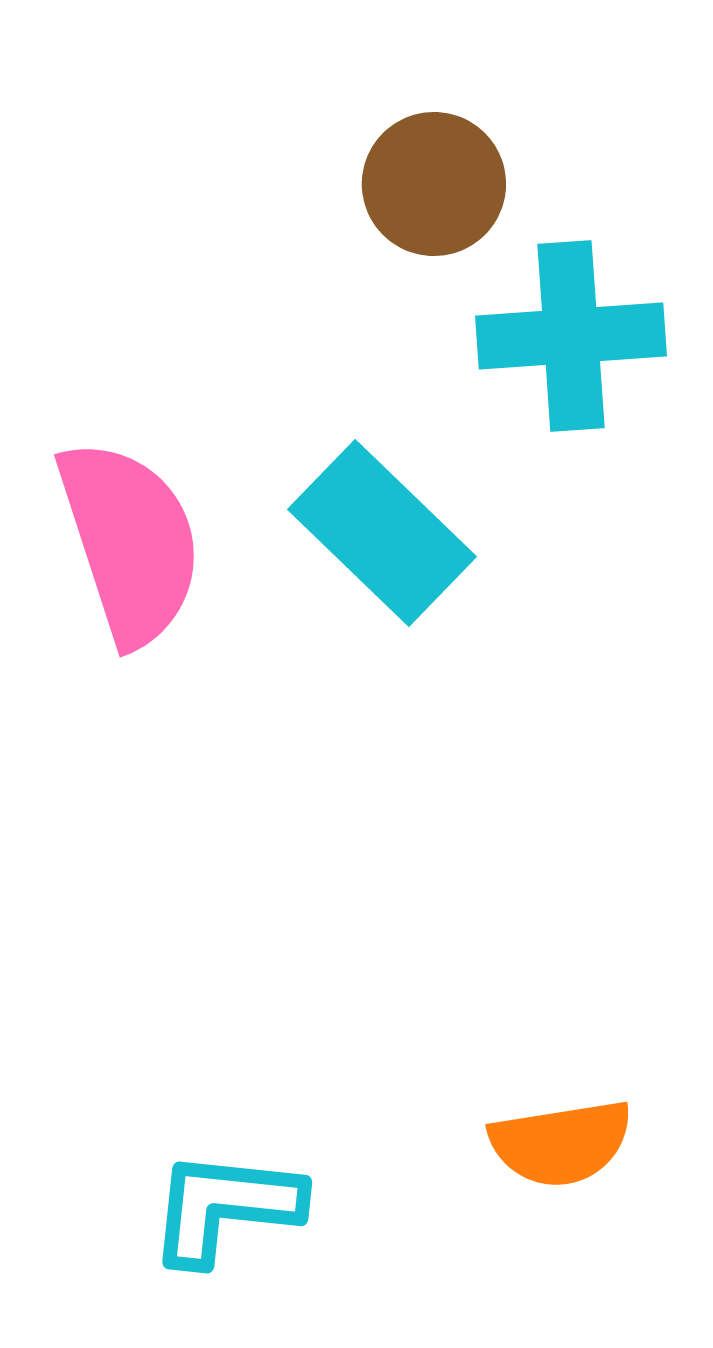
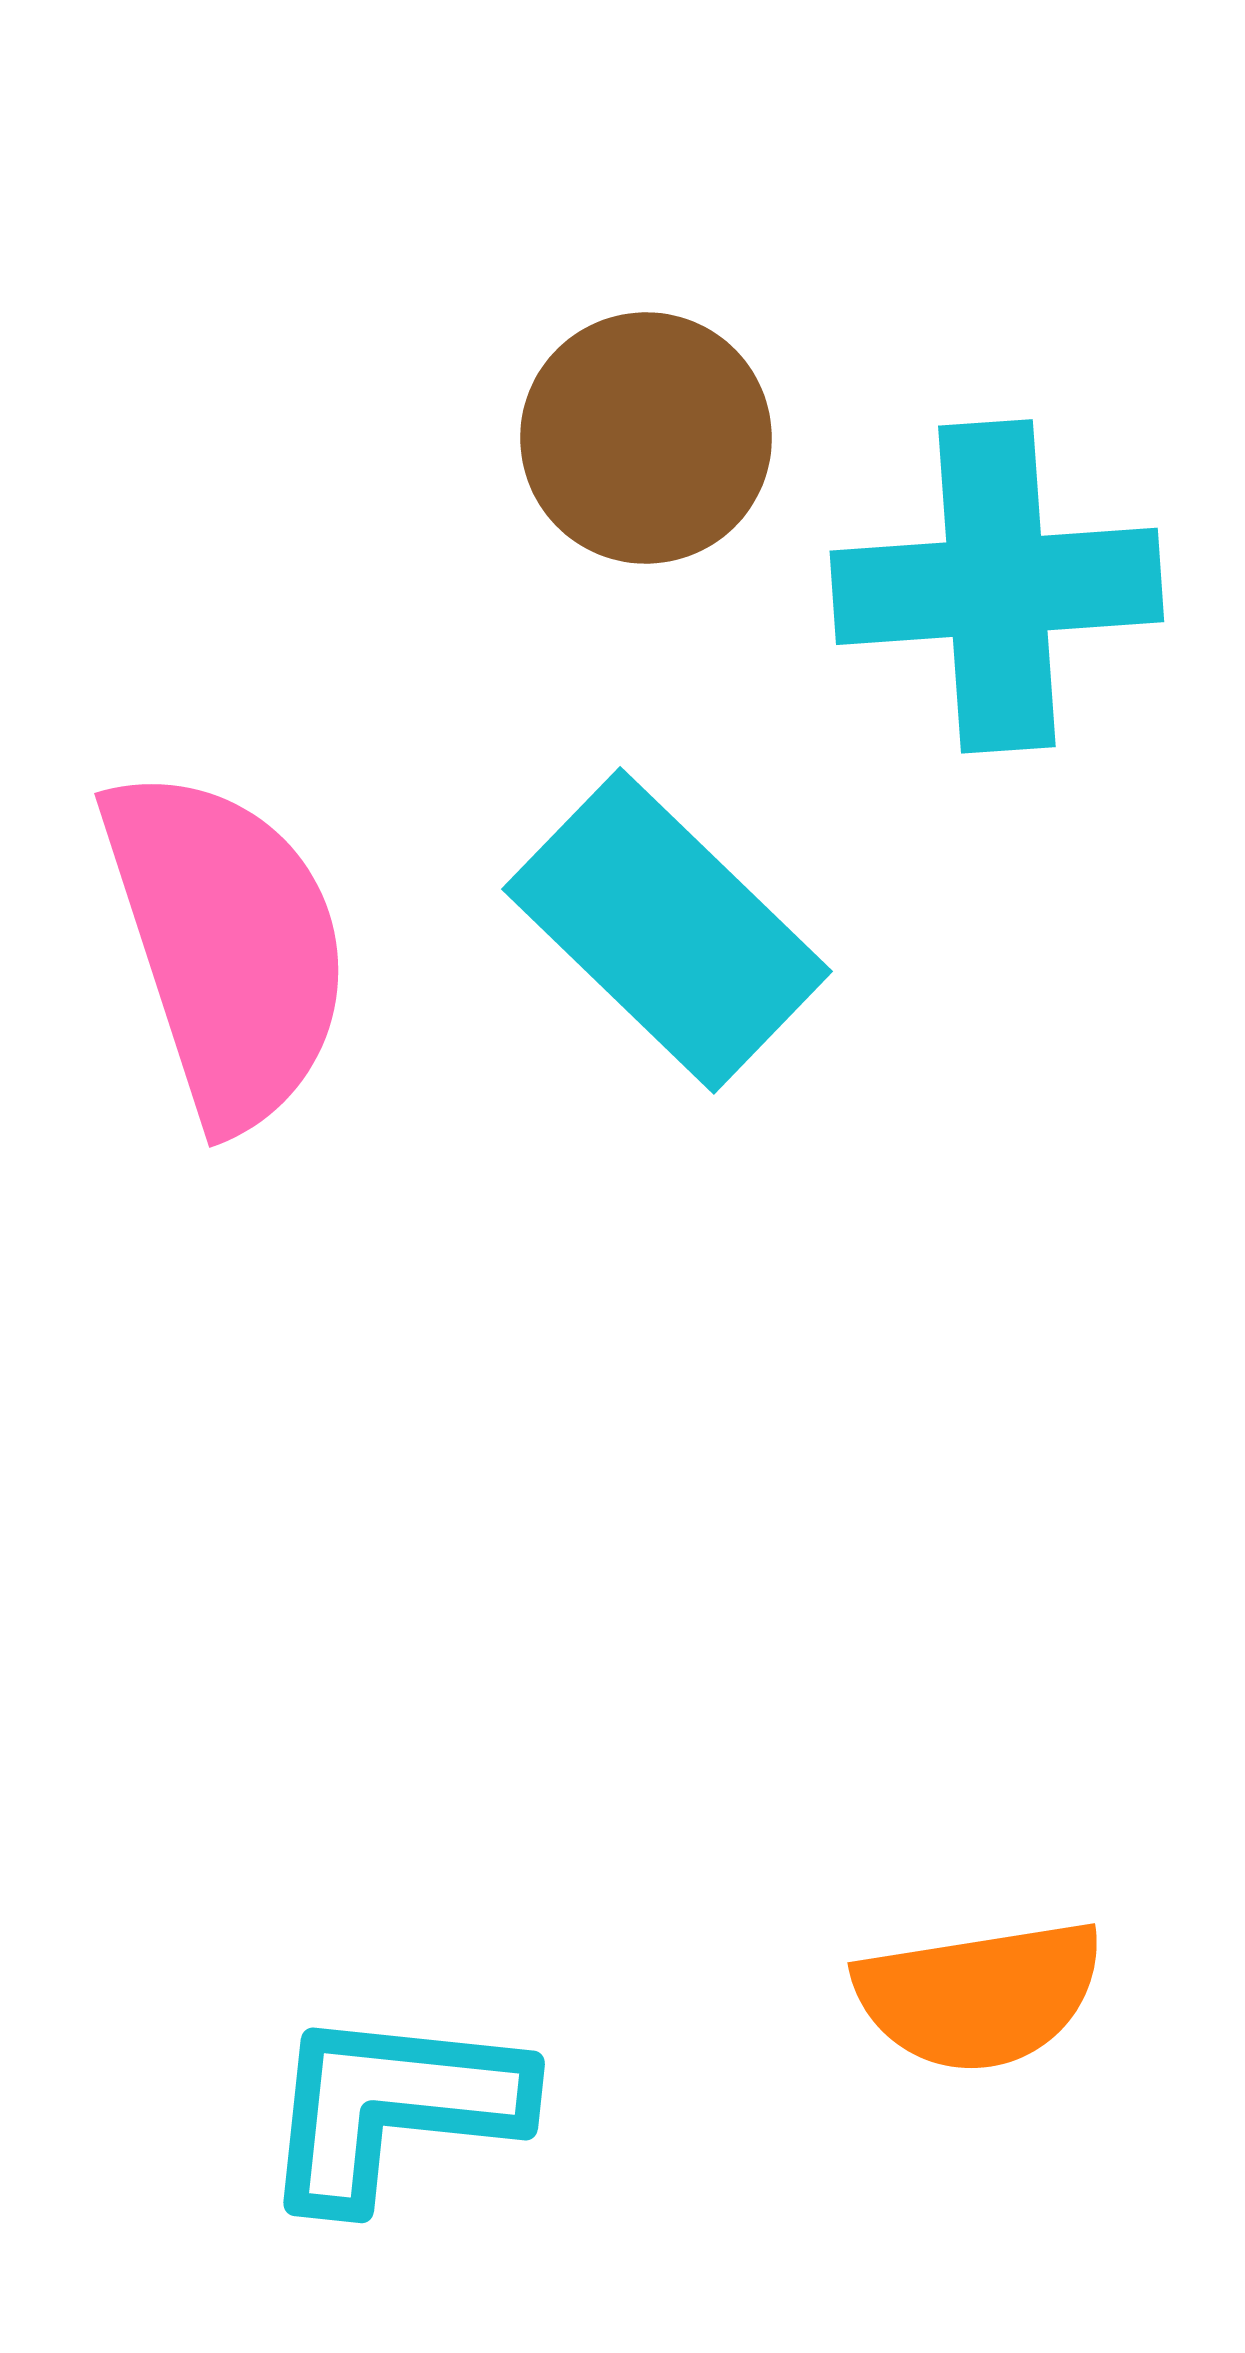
brown circle: (434, 184) -> (646, 438), moved

